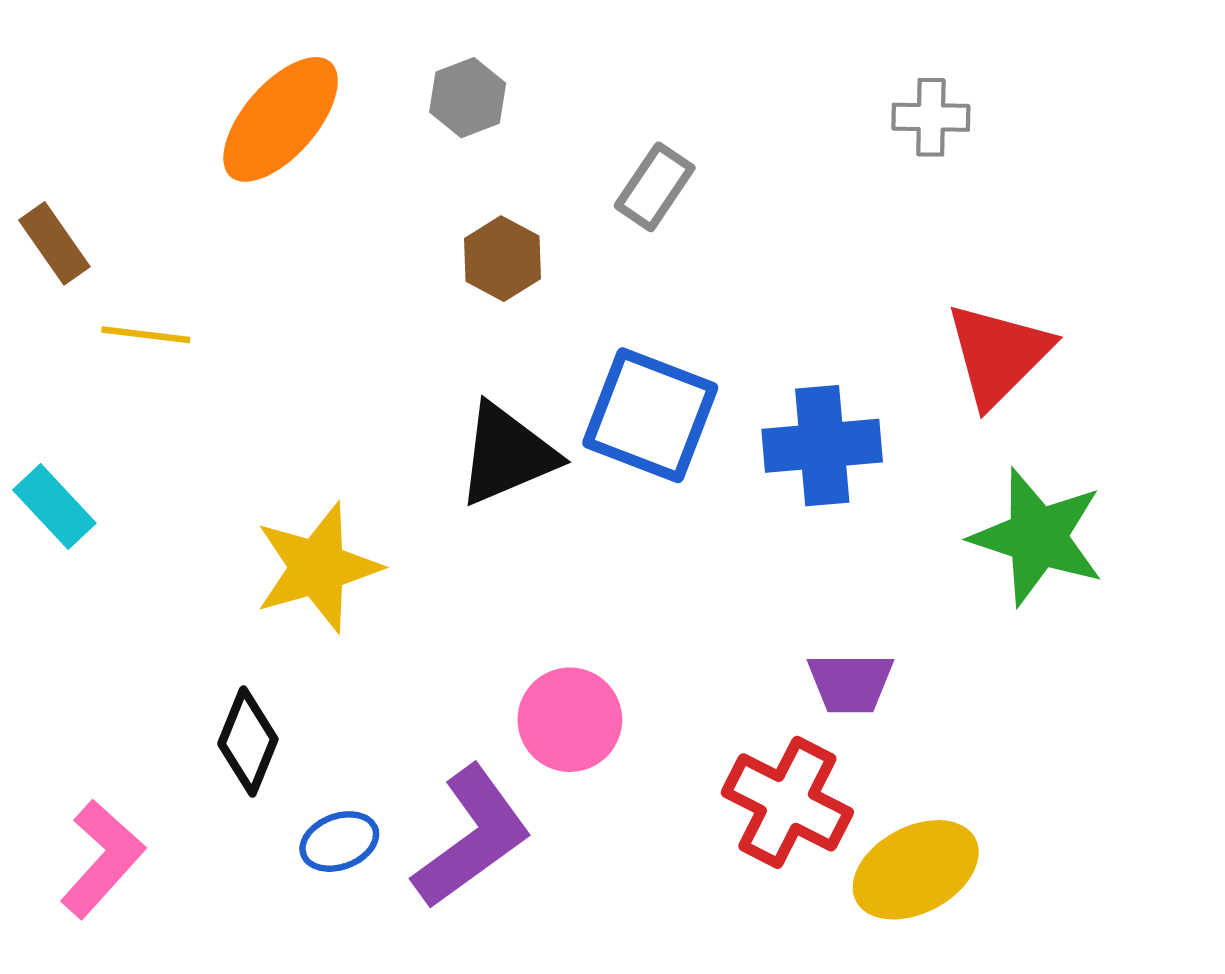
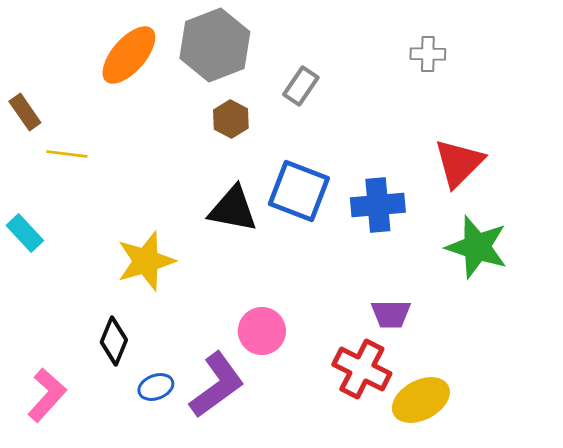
gray hexagon: (468, 98) -> (215, 45), size x2.0
black triangle: (507, 454) -> (233, 209), turned 34

